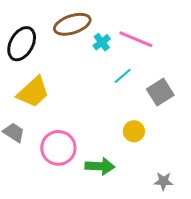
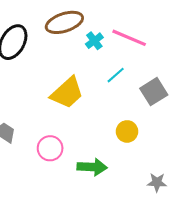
yellow trapezoid: (33, 92) -> (67, 93), moved
pink circle: (58, 148) -> (50, 148), size x0.7

